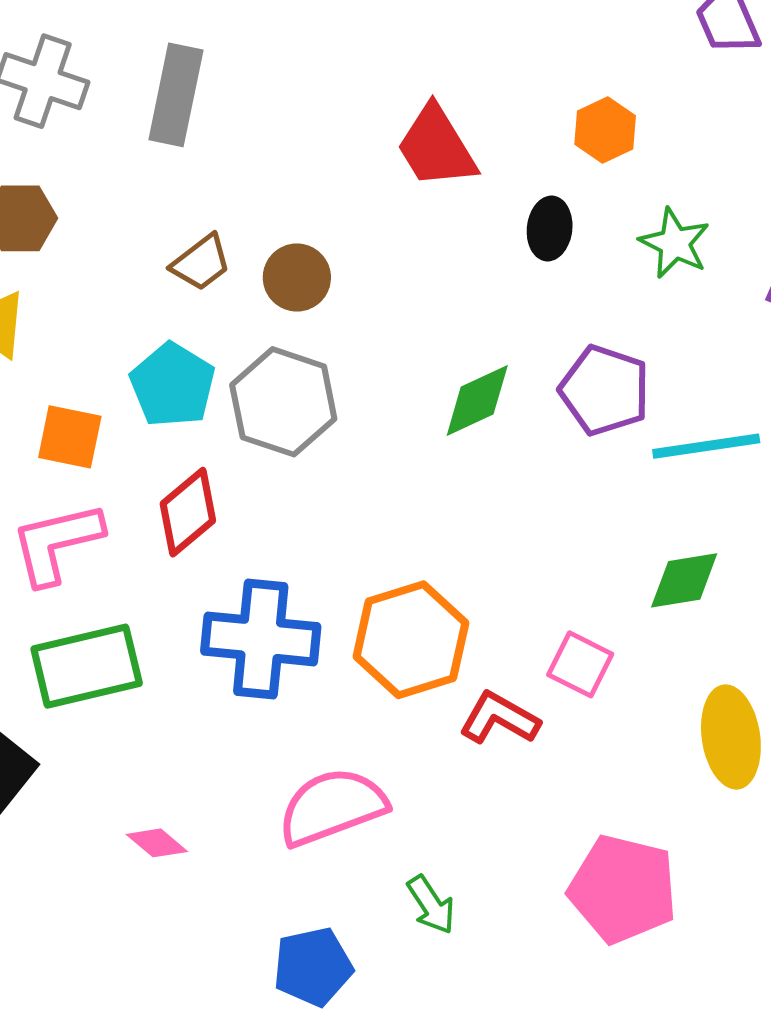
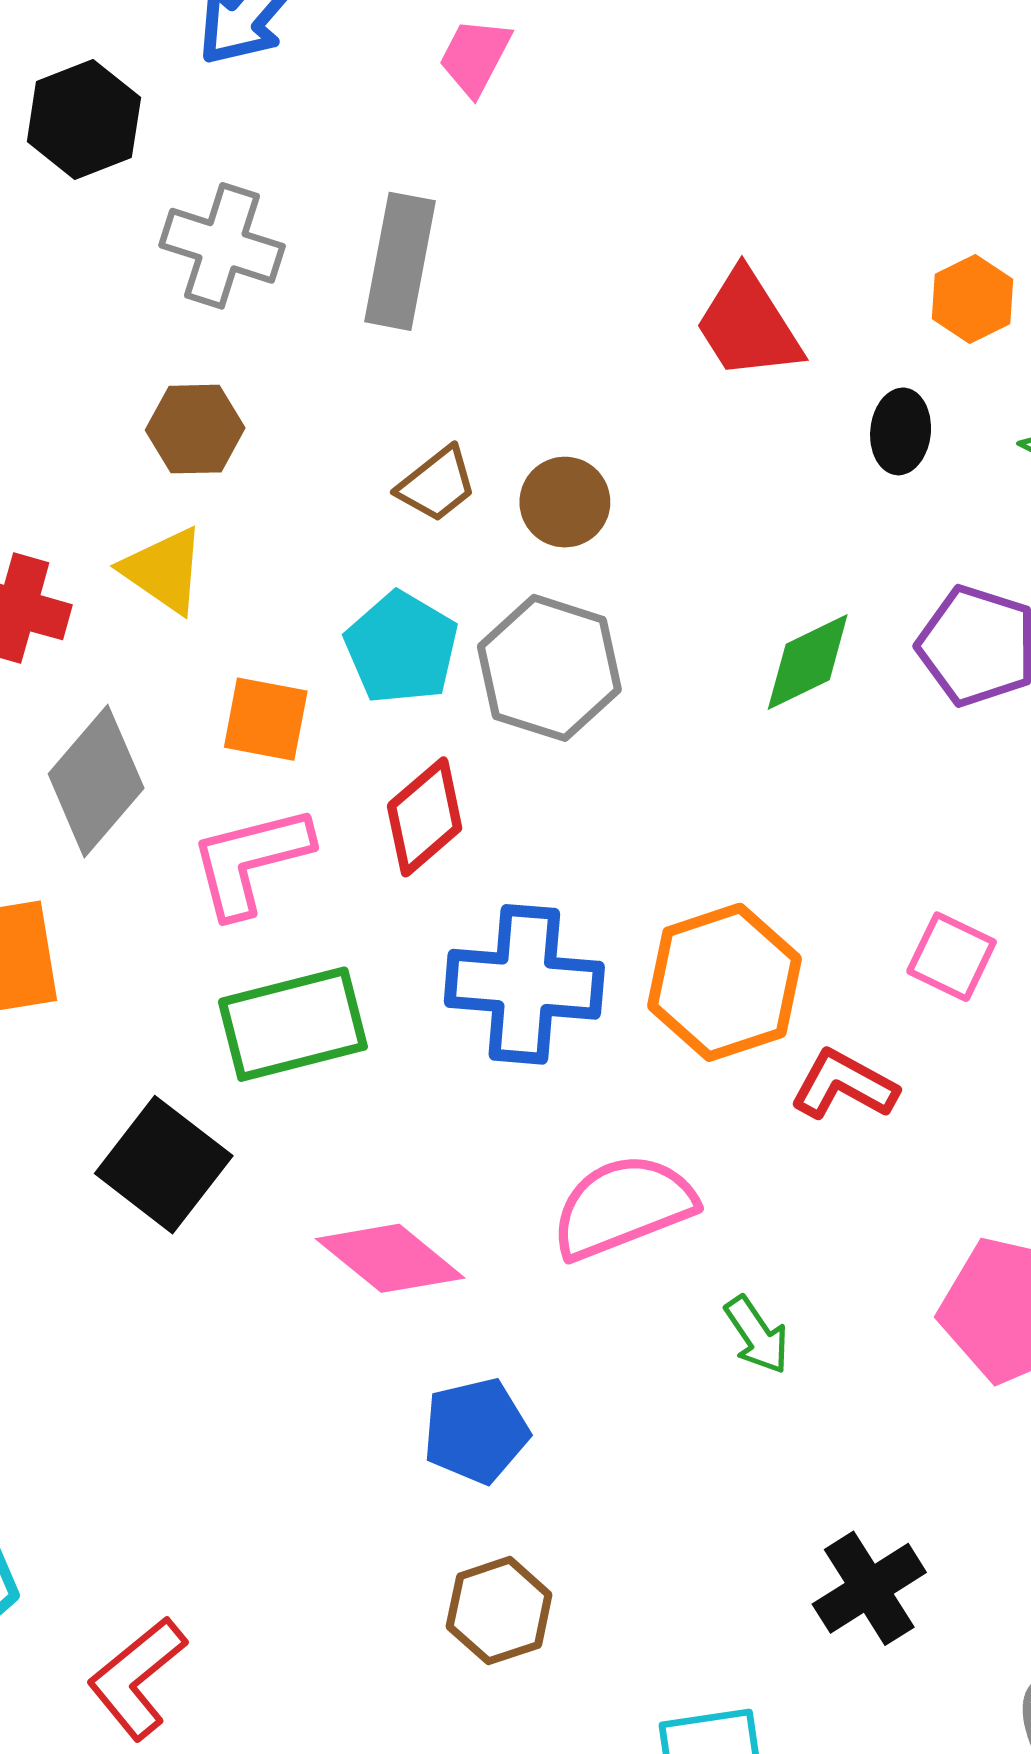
pink square: (580, 664) -> (952, 957), moved
pink diamond: (157, 843) -> (390, 1258), size x1.8
blue pentagon: (313, 967) -> (476, 1431), moved

